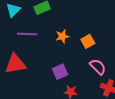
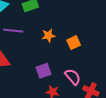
pink semicircle: (98, 67) -> (73, 77), moved

